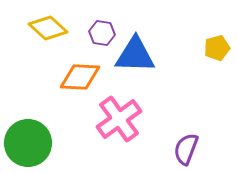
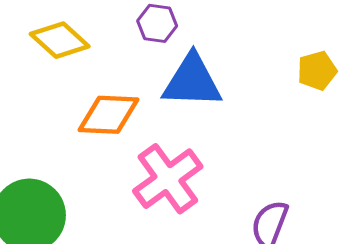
purple hexagon: (102, 33) -> (157, 23), moved

